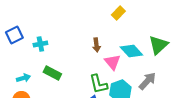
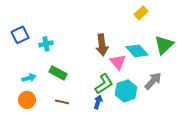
yellow rectangle: (118, 13) -> (141, 13), moved
brown arrow: (96, 45) -> (102, 45), size x1.5
green L-shape: (98, 84) -> (104, 84), turned -110

